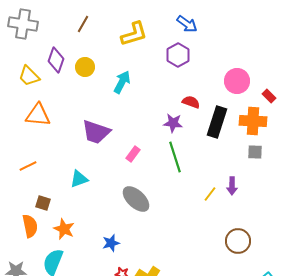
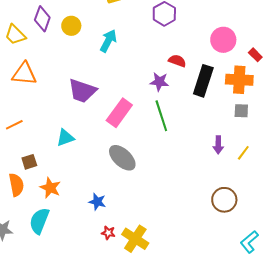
pink rectangle: (133, 154) -> (119, 113), size x1.8
yellow line: (210, 194) -> (243, 153), moved
brown square: (43, 203) -> (29, 162), turned -35
blue star: (111, 243) -> (97, 202), turned 30

